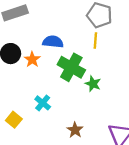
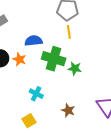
yellow square: (14, 120) -> (29, 121), moved, turned 32

